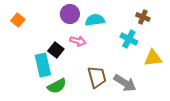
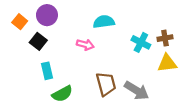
purple circle: (70, 14) -> (47, 15), moved
brown cross: (143, 17) -> (165, 38), moved, turned -32
black square: (56, 50) -> (38, 41), moved
cyan rectangle: (43, 65) -> (47, 71), size x0.7

